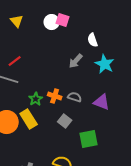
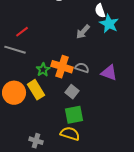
cyan star: (105, 64) -> (109, 24), moved
orange cross: (55, 96) -> (62, 67), size x1.5
green square: (89, 139) -> (74, 115), moved

